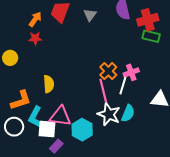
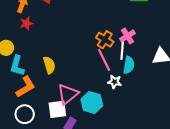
cyan semicircle: (128, 113) -> (129, 65), moved
white star: (109, 114) -> (115, 82), size x0.6
pink triangle: (60, 116) -> (68, 94), turned -35
cyan L-shape: (35, 117) -> (17, 66), moved

